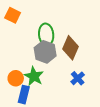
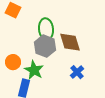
brown diamond: (71, 48) -> (70, 42), turned -40
orange circle: (16, 78) -> (13, 62), moved

